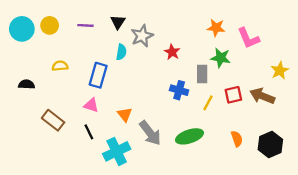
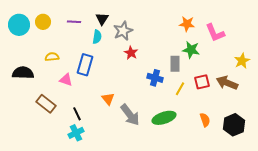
cyan semicircle: (121, 52) -> (97, 37), moved
red star: (172, 52) -> (131, 53), moved
black semicircle: (26, 84) -> (23, 73), size x1.5
pink triangle: (91, 105) -> (66, 80), moved
cyan cross: (117, 151) -> (76, 133), moved, size x0.7

